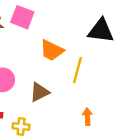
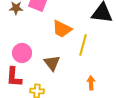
brown triangle: (39, 92) -> (52, 63), turned -42

